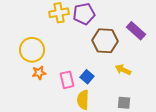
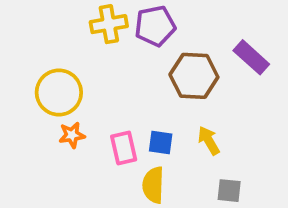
yellow arrow: (123, 70) -> (209, 141), moved, turned 35
blue square: (87, 77) -> (161, 142), turned -32

